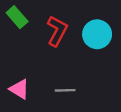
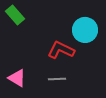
red L-shape: (57, 31) -> (61, 50), moved, turned -92

